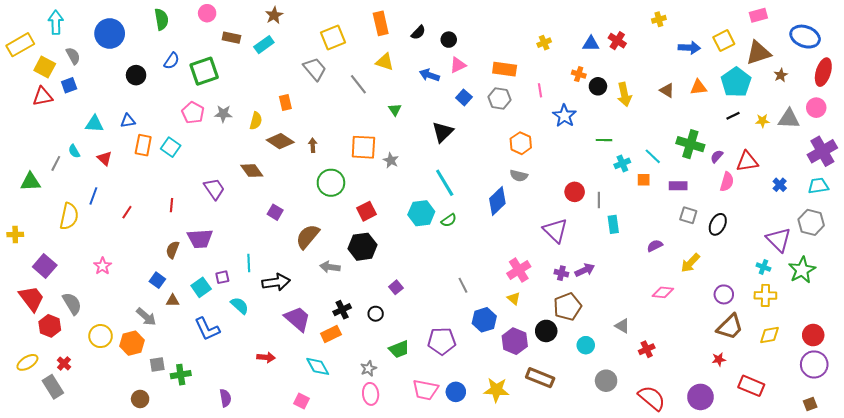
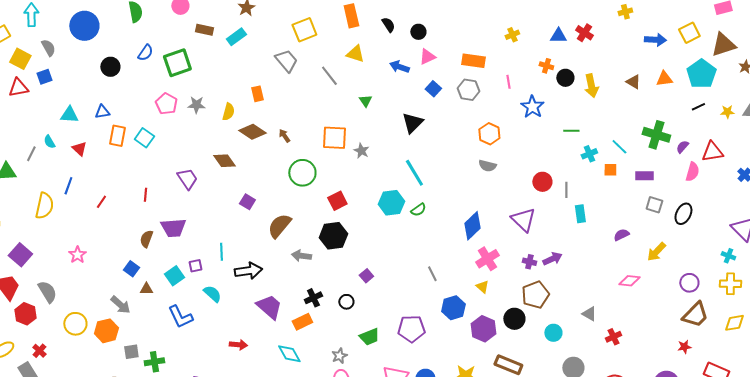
black semicircle: (418, 32) -> (388, 25), turned -77
brown arrow: (313, 145) -> (284, 136), turned -32
blue diamond: (497, 201) -> (472, 226), moved

